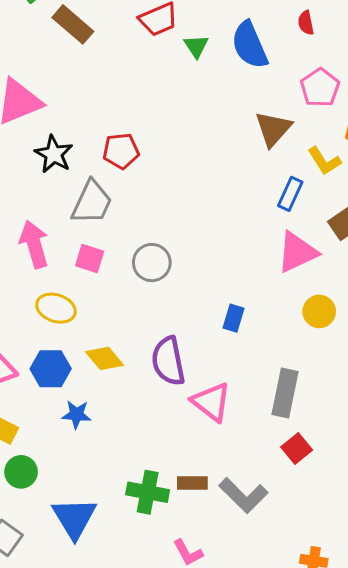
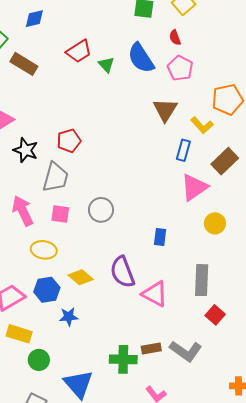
pink pentagon: (320, 88) -> (180, 68), moved

